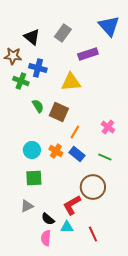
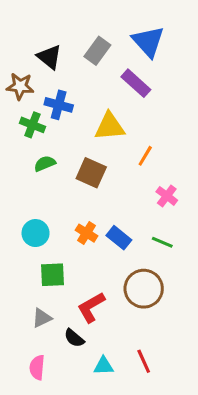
blue triangle: (109, 26) -> (148, 41), moved
purple rectangle: (88, 54) -> (136, 83), turned 60
green semicircle: (38, 106) -> (45, 164), moved, turned -80
orange line: (75, 132) -> (145, 156), moved
cyan circle: (32, 150) -> (36, 233), moved
red L-shape: (72, 205) -> (91, 307), moved
cyan triangle: (67, 227) -> (103, 366), moved
pink semicircle: (46, 238) -> (37, 367), moved

